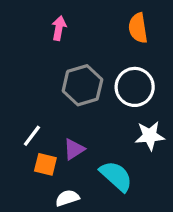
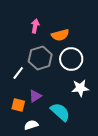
pink arrow: (59, 28) -> (35, 26), moved
orange semicircle: (138, 28) -> (60, 35), moved, turned -96
white line: (32, 136) -> (18, 73), moved

